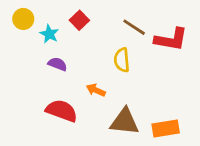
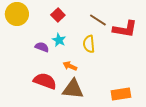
yellow circle: (23, 19) -> (17, 14), size x1.5
cyan star: (49, 34) -> (59, 40), moved
brown triangle: (125, 122) -> (73, 89), moved

